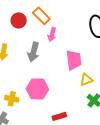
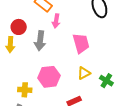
red circle: (19, 20) -> (19, 27), moved
yellow triangle: (86, 80) -> (84, 73), moved

